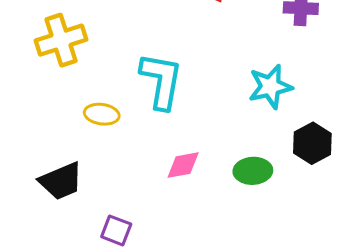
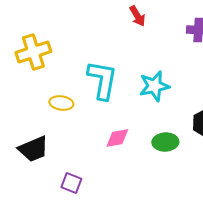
cyan star: (270, 87) -> (154, 86), moved

